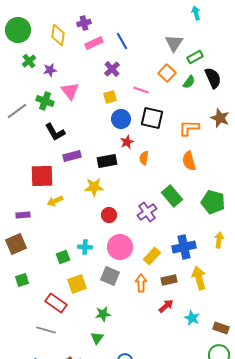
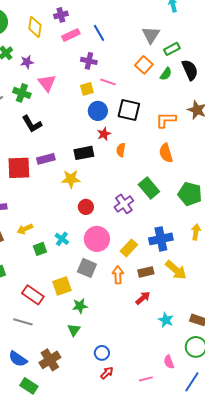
purple cross: (112, 69) -> (89, 61), turned -35
pink line: (141, 90) -> (108, 82), moved
purple rectangle: (72, 156) -> (46, 159), moved
yellow arrow: (55, 201) -> (25, 229), moved
cyan cross: (85, 247) -> (62, 239), turned 32
yellow arrow: (199, 278) -> (176, 270), turned 145
yellow square: (77, 284) -> (62, 286), moved
cyan star: (192, 318) -> (166, 320), moved

